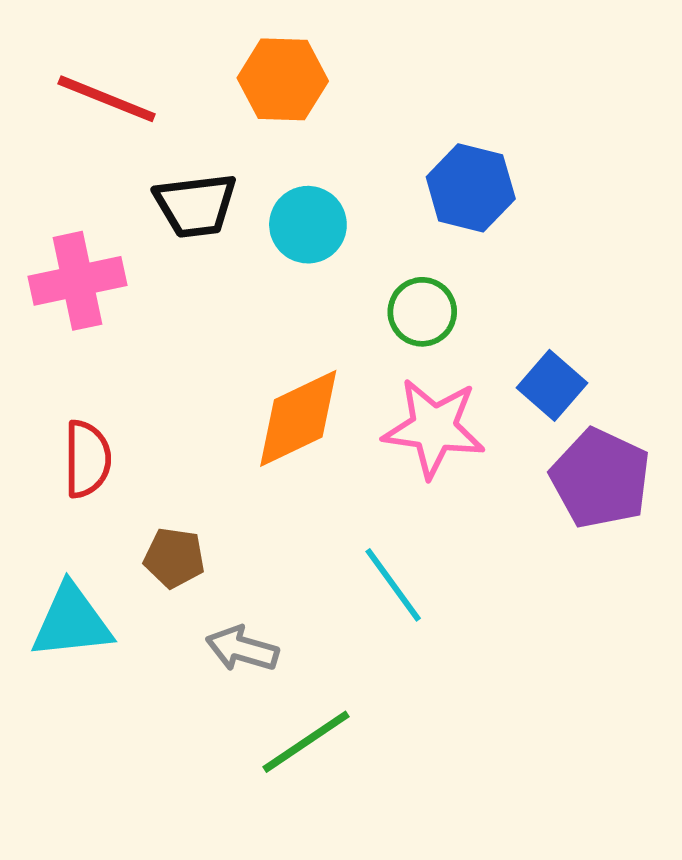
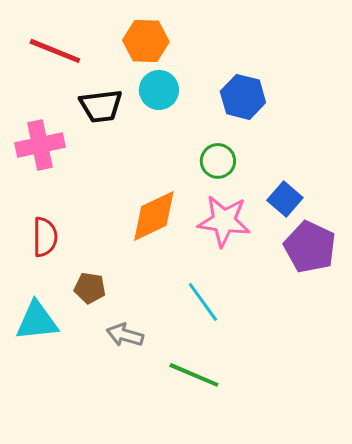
cyan circle: (308, 225) -> (159, 90), moved
green line: (306, 742) -> (194, 375), moved, turned 57

